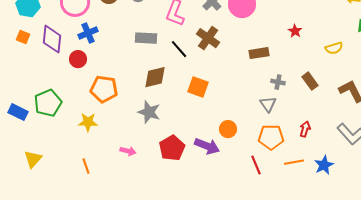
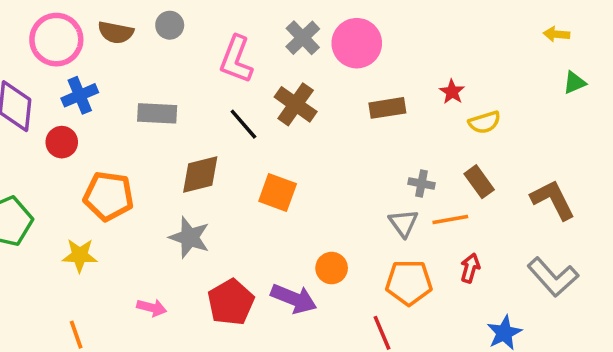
gray rectangle: (146, 38) -> (157, 113), moved
yellow semicircle: (334, 48) -> (484, 122), moved
brown rectangle: (259, 53) -> (387, 108), moved
orange line: (294, 162) -> (450, 219), moved

